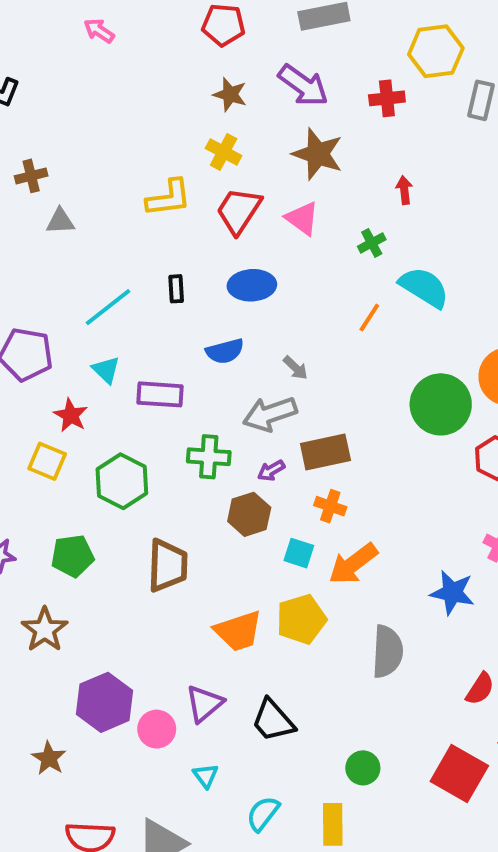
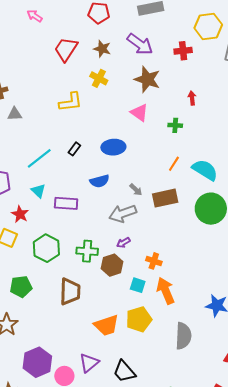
red trapezoid: (239, 211) -> (66, 49), moved
green cross: (372, 243) -> (175, 125), turned 32
cyan semicircle: (424, 287) -> (205, 170), moved
black rectangle: (176, 289) -> (74, 149), turned 40
brown rectangle: (325, 452) -> (165, 198), moved
green cross: (209, 457) -> (87, 251), moved
orange arrow: (353, 564) -> (166, 291), turned 104

